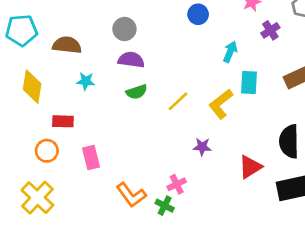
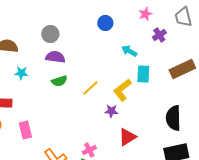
cyan arrow: (230, 52) -> (129, 51), turned -84
purple star: (202, 147) -> (111, 111), moved
red triangle: (250, 167) -> (127, 137), moved

